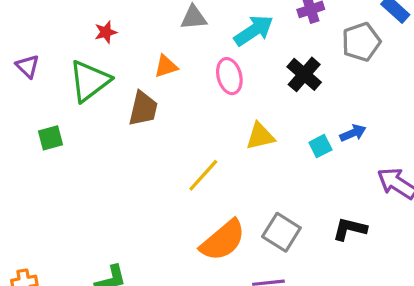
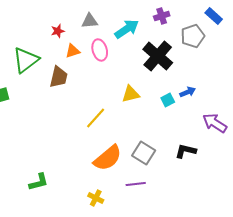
red star: (106, 32) -> (58, 31), moved
black cross: (304, 74) -> (158, 56), size x1.4
pink ellipse: (229, 76) -> (100, 50), moved

